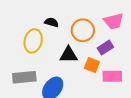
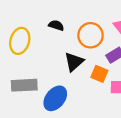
yellow ellipse: (33, 41) -> (20, 41), moved
black triangle: (69, 55) -> (74, 62), turned -42

